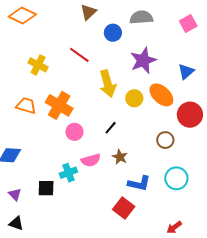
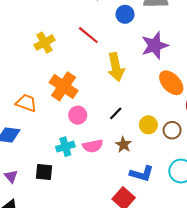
yellow cross: (38, 65) -> (44, 43), turned 30
yellow circle: (134, 98) -> (148, 125), moved
orange trapezoid: (26, 106) -> (26, 103), moved
cyan cross: (68, 173) -> (65, 147), moved

